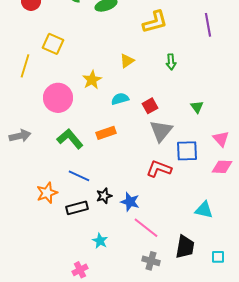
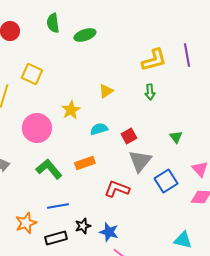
yellow L-shape: (155, 22) -> (154, 60), moved
blue square: (187, 151) -> (166, 181), turned -30
red L-shape: (159, 169) -> (117, 189), moved
blue line: (79, 176) -> (58, 206), turned -35

